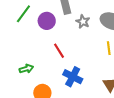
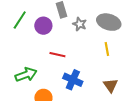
red line: (59, 51) -> (57, 55), turned -42
green arrow: (26, 69) -> (26, 75), size x1.5

